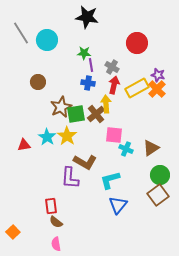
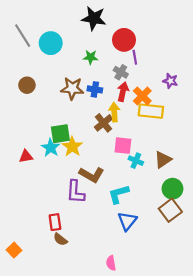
red circle: (137, 43) -> (124, 40), moved
purple line: (91, 65) -> (135, 57), moved
brown circle: (38, 82) -> (27, 85), moved
yellow rectangle: (137, 88) -> (151, 111), moved, turned 35
orange cross: (157, 89) -> (142, 96), moved
brown star: (61, 107) -> (72, 88), moved, turned 30
green square: (76, 114) -> (60, 134), moved
pink semicircle: (56, 244) -> (111, 263), moved

